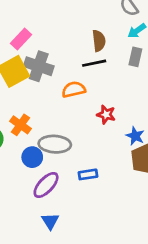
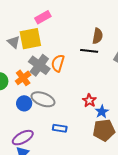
gray cross: (39, 66) -> (39, 65), moved
orange semicircle: (74, 90) -> (58, 63), moved, turned -78
red star: (106, 115) -> (89, 101), moved
purple ellipse: (46, 185) -> (23, 138), moved

